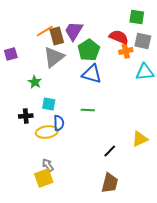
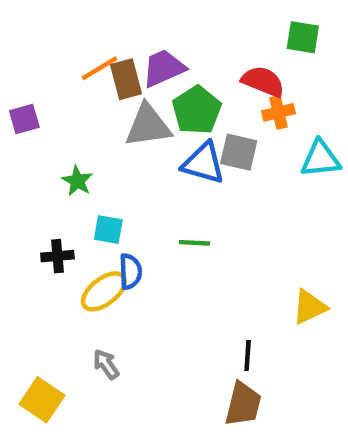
purple trapezoid: (74, 31) -> (164, 68), turned 35
gray square: (143, 41) -> (239, 152), moved
gray triangle: (54, 57) -> (148, 126), moved, turned 30
yellow ellipse: (47, 132) -> (104, 291), turned -30
black line: (110, 151) -> (248, 356), moved, turned -40
yellow square: (44, 178) -> (42, 400), moved, turned -36

